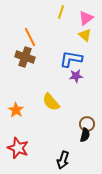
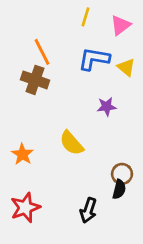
yellow triangle: (85, 35) -> (126, 67), moved
blue L-shape: (71, 59) -> (94, 59), moved
red star: (18, 148) -> (25, 208), turned 30
black arrow: (63, 160) -> (88, 210), moved

